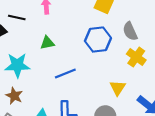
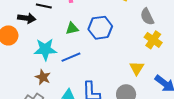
blue hexagon: (98, 40) -> (100, 28), moved
blue line: (65, 73) -> (71, 57), moved

